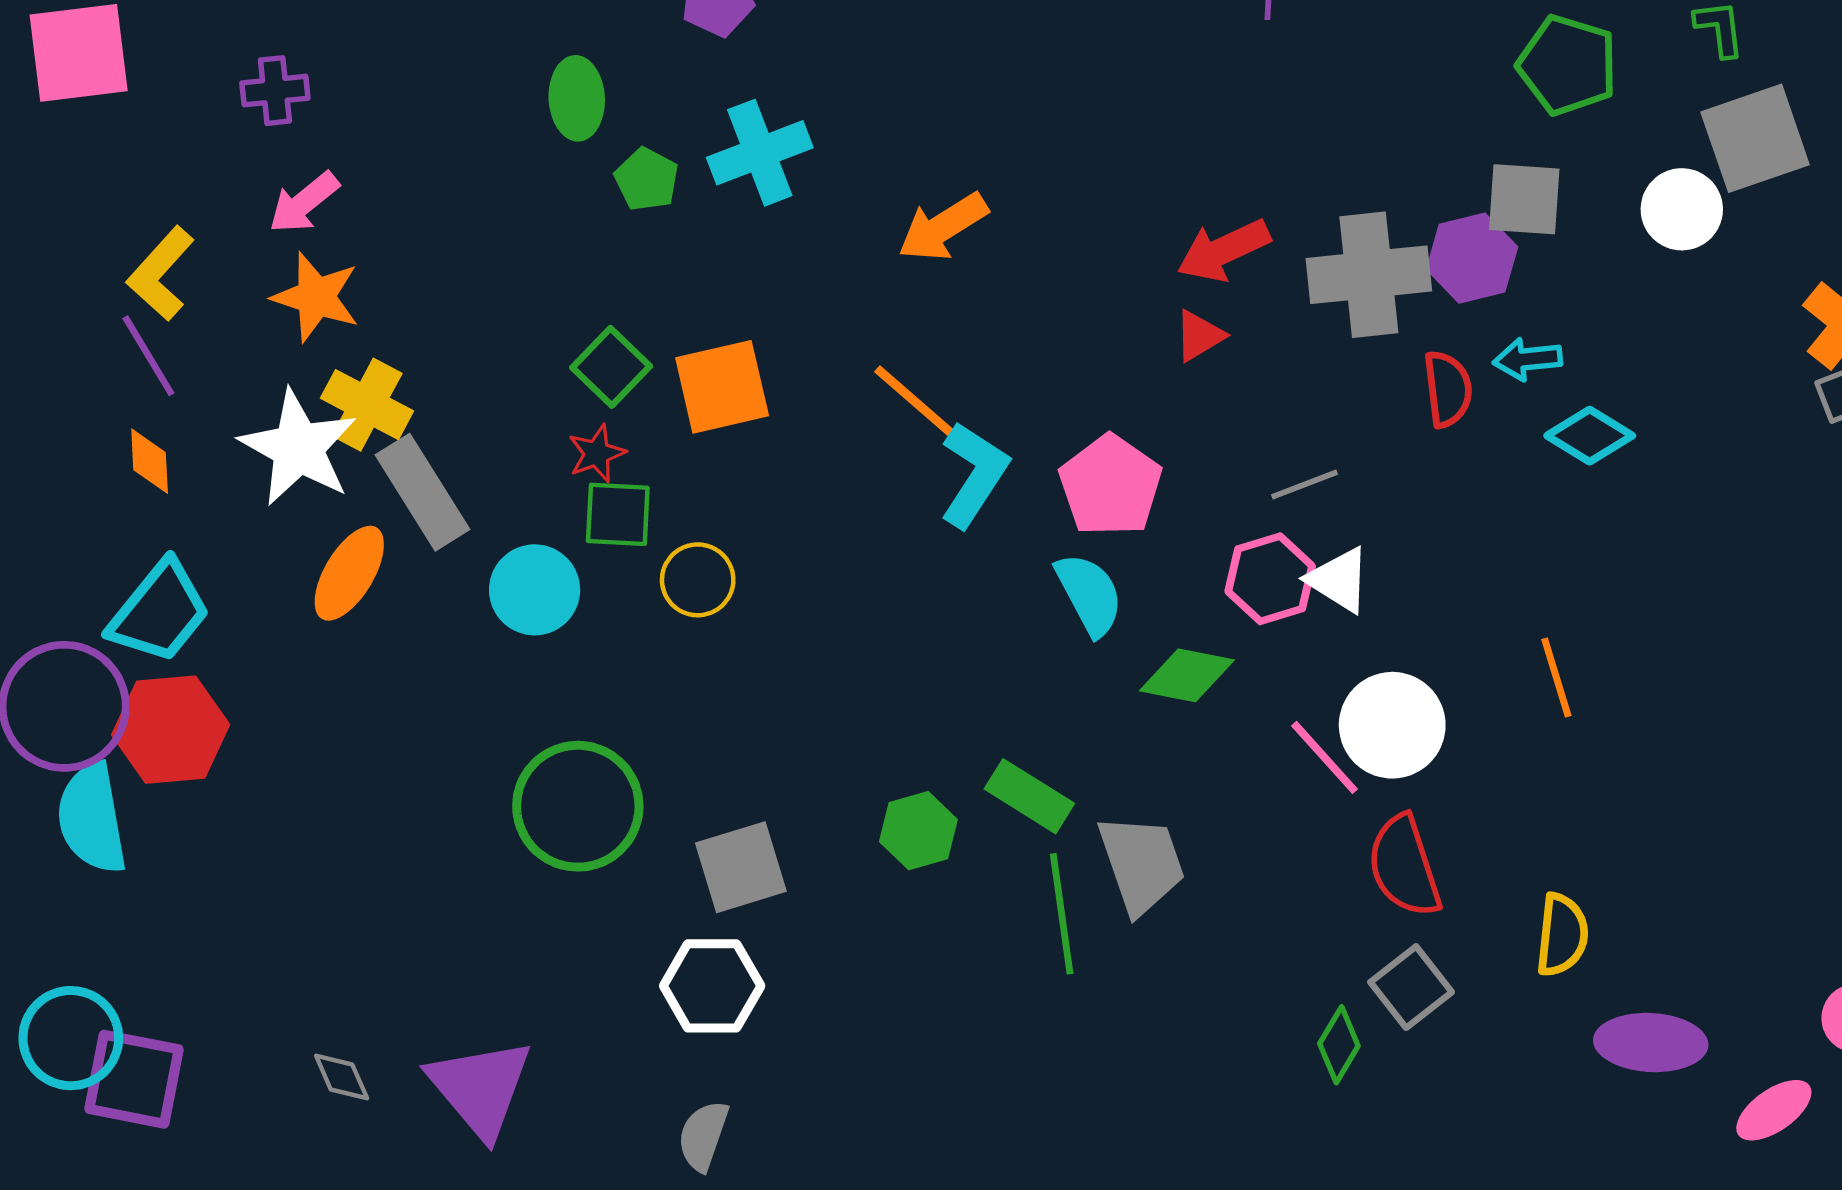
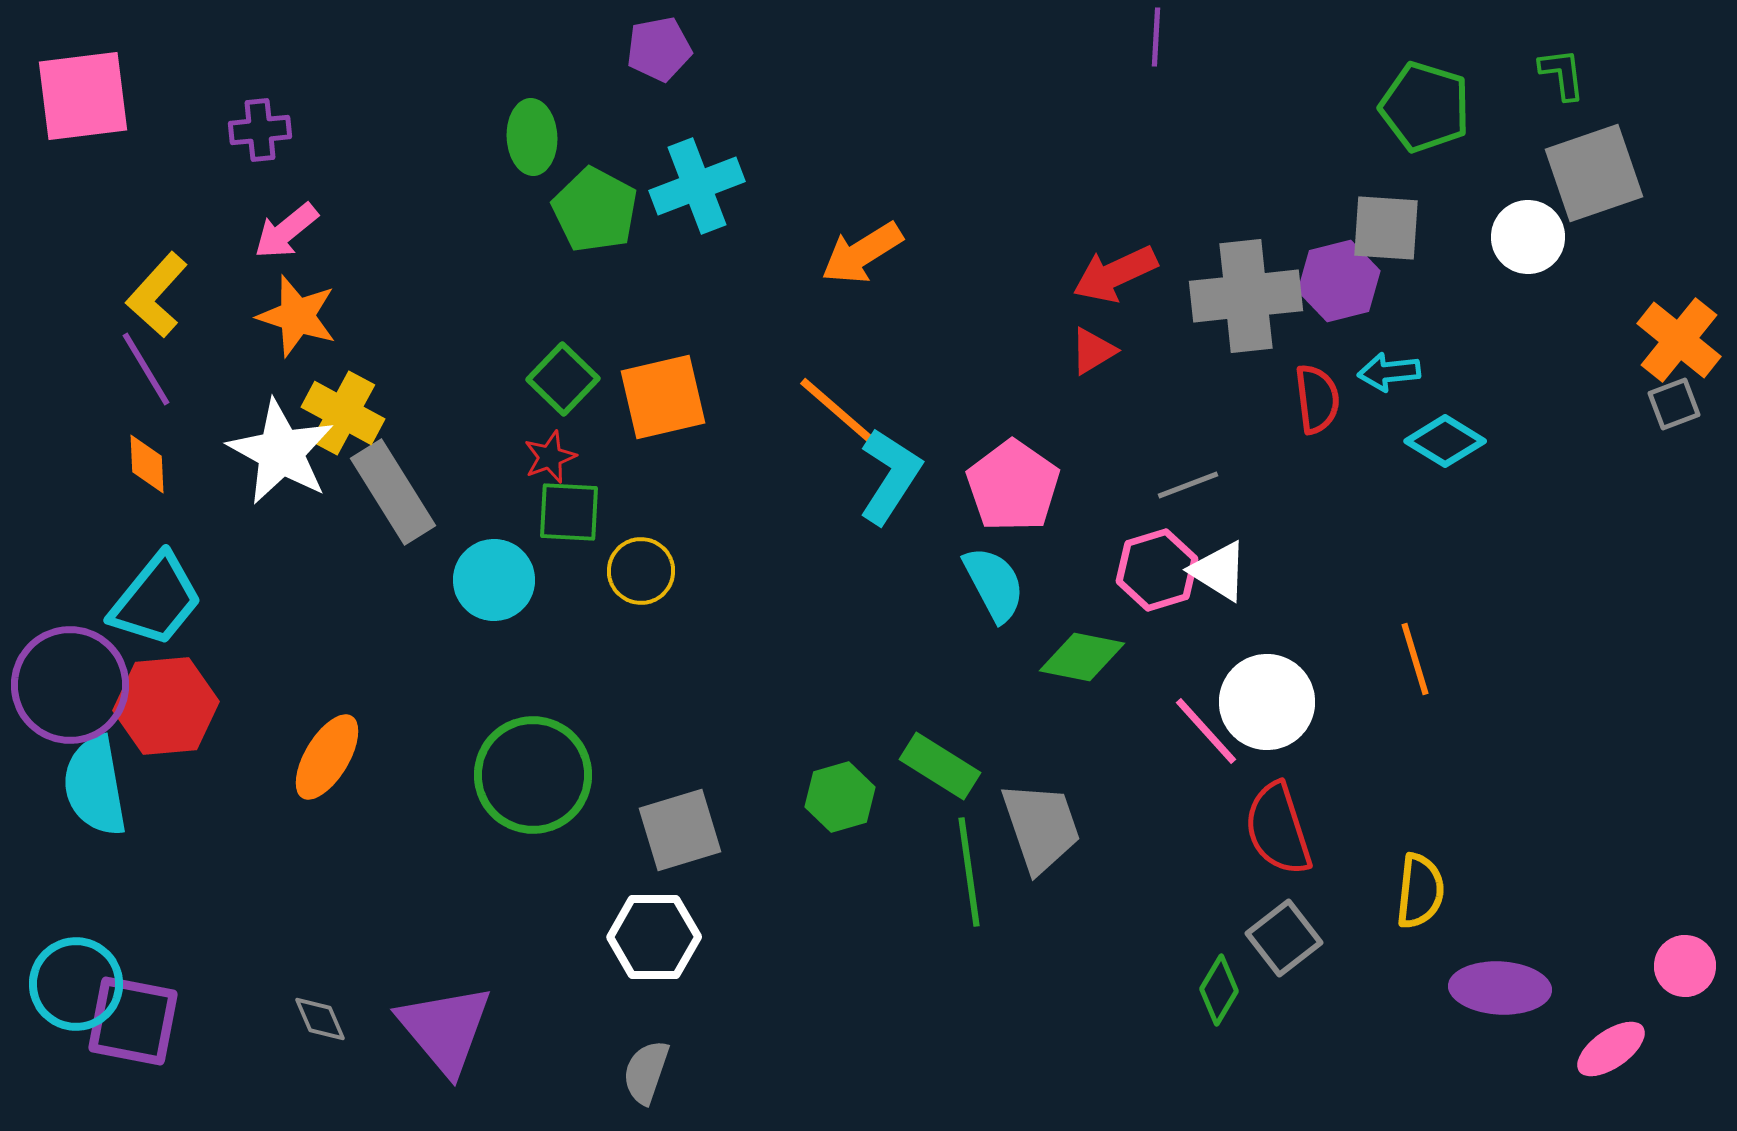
green pentagon: (647, 179) -> (595, 210), size x1.5
orange ellipse: (349, 573) -> (327, 757), moved

